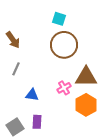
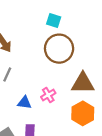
pink cross: (64, 88) -> (48, 95), moved

